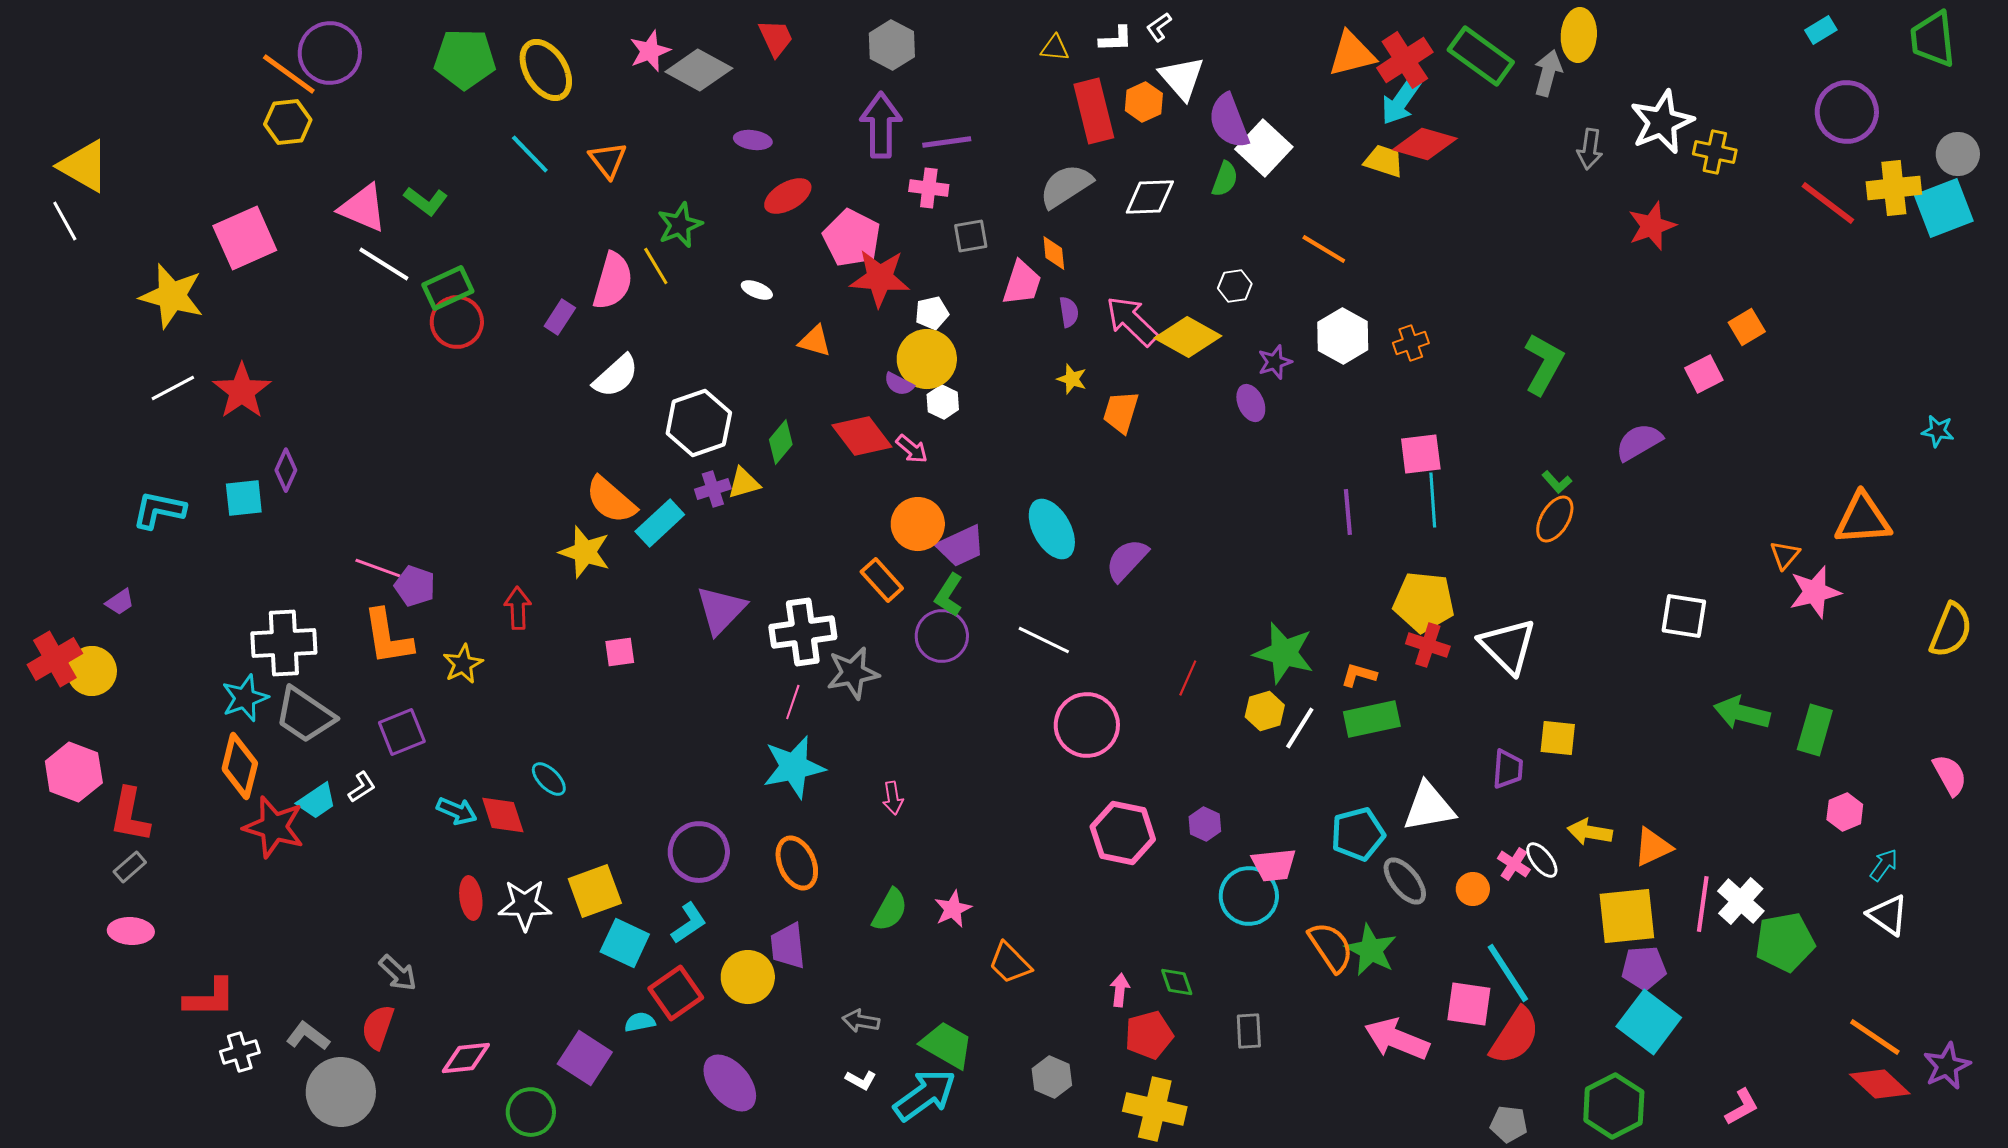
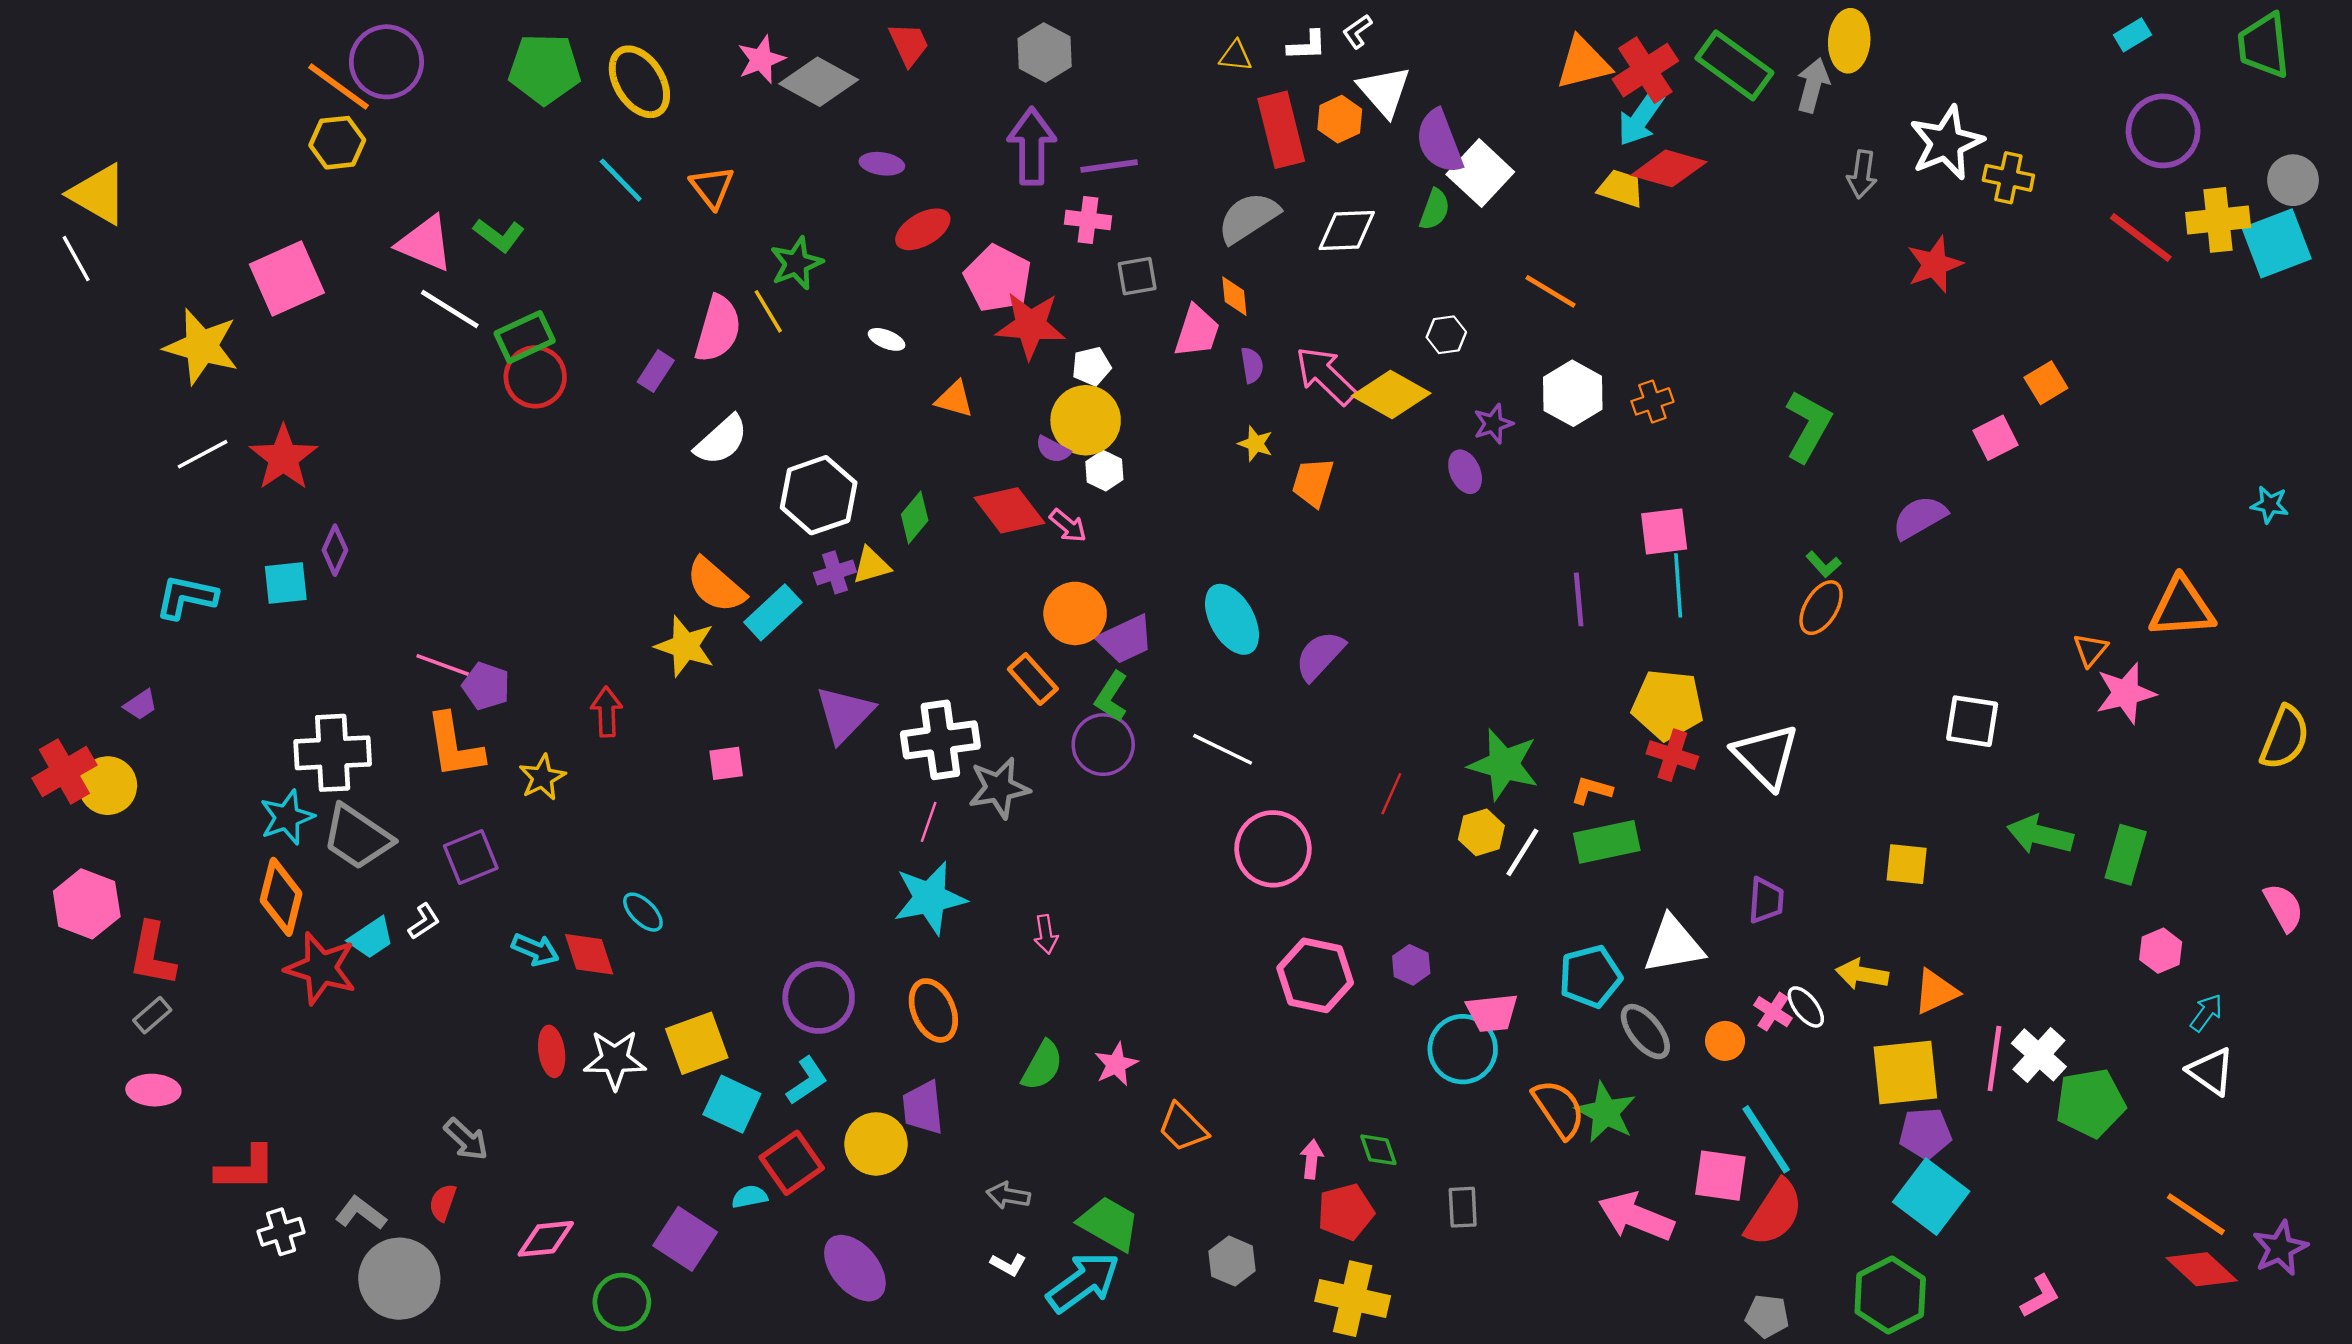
yellow square: (1558, 738) -> (1907, 864), moved
red semicircle: (378, 1027) -> (443, 1203), size x0.7

